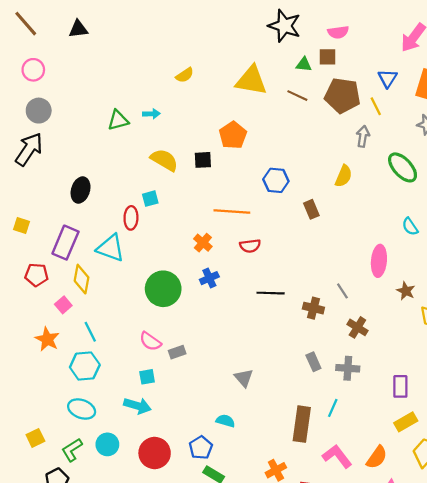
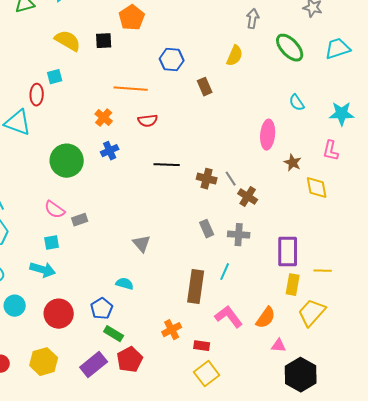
gray line: (342, 291) -> (231, 179), moved
purple rectangle: (400, 386) -> (288, 252), size x1.4
yellow rectangle: (406, 422) -> (293, 285), turned -50

